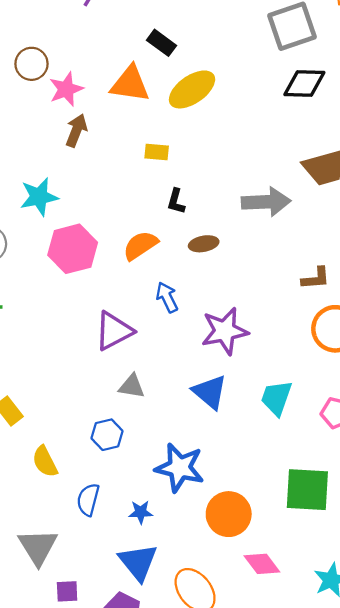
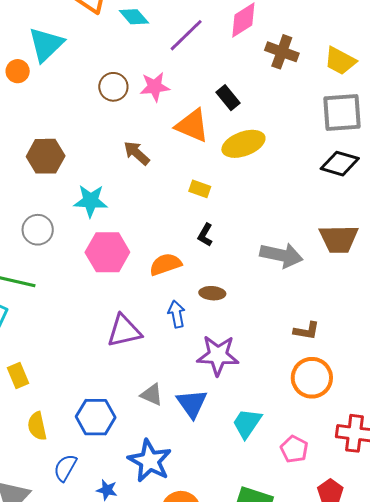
pink star: (66, 89) -> (155, 87), moved
brown arrow: (76, 131) -> (137, 153), turned -84
brown ellipse: (204, 244) -> (212, 293), moved
gray triangle: (132, 386) -> (152, 395), moved
blue hexagon: (107, 435) -> (96, 417), size x1.4

